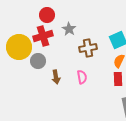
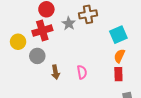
yellow circle: (19, 47) -> (18, 42), size x0.6
brown cross: (88, 48) -> (88, 14), moved

